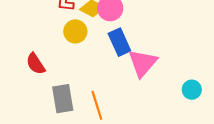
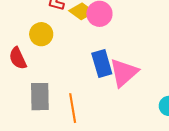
yellow circle: (75, 31) -> (41, 34), moved
blue rectangle: (119, 42) -> (102, 64), moved

